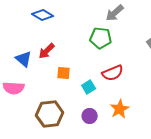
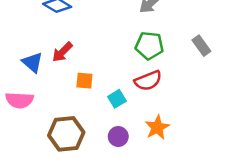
green pentagon: (101, 38) -> (149, 46), moved

